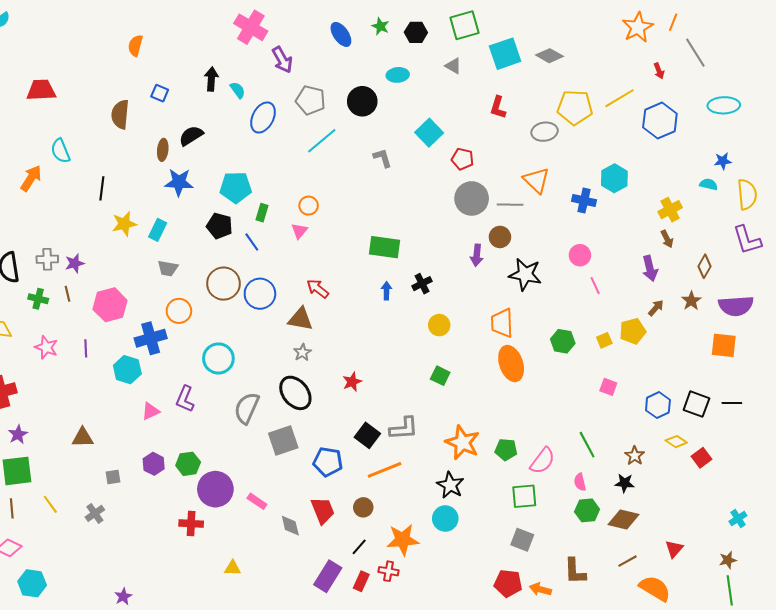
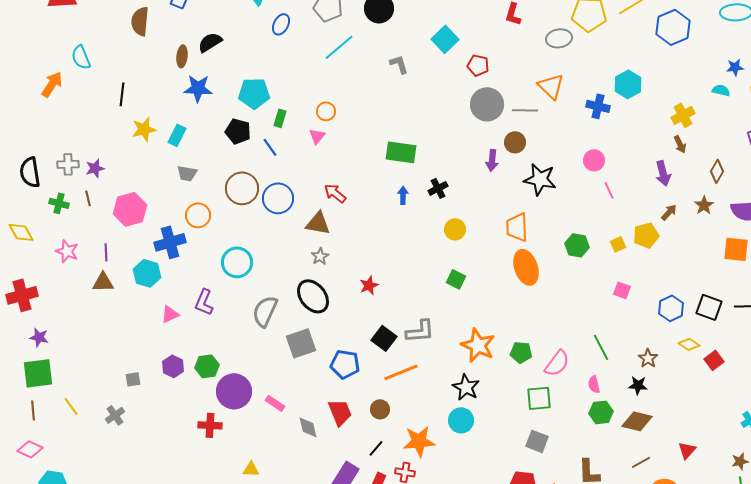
blue ellipse: (263, 117) -> (281, 24), size x0.7
purple star: (18, 434) -> (39, 337), turned -30
brown triangle: (83, 437) -> (103, 282), moved

